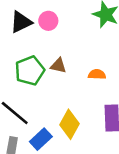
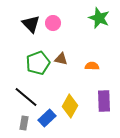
black triangle: (21, 22) -> (31, 24), turned -48

